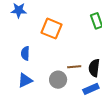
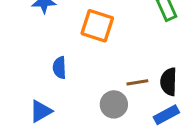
blue triangle: (25, 80) -> (41, 111), moved

